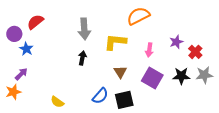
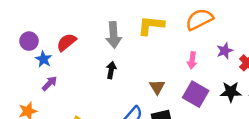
orange semicircle: (138, 16) -> (199, 19), moved
red semicircle: (35, 22) -> (66, 42), moved
yellow L-shape: (115, 42) -> (151, 25), moved
purple arrow: (21, 74) -> (50, 83), moved

